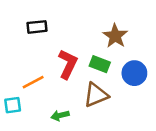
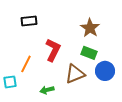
green rectangle: (100, 64) -> (89, 53), moved
blue circle: (134, 73) -> (105, 71), moved
orange line: (33, 82) -> (26, 64), turned -36

